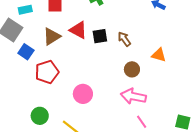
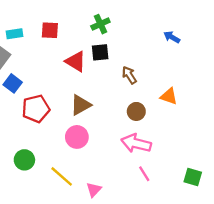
brown triangle: (52, 36) -> (81, 105), moved
black square: (100, 36) -> (100, 52), moved

